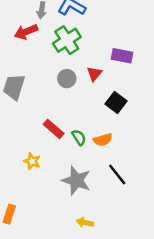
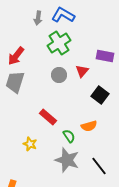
red arrow: (26, 32) -> (16, 56), moved, turned -30
green semicircle: (79, 137) -> (69, 136), moved
black line: (117, 174) -> (99, 166), moved

